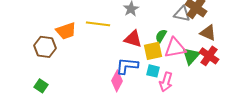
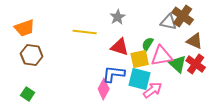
orange trapezoid: (66, 31) -> (25, 28), moved
green triangle: (191, 56) -> (178, 64), turned -30
cyan square: (153, 71) -> (140, 79), size x1.6
pink arrow: (166, 82) -> (153, 90), turned -144

